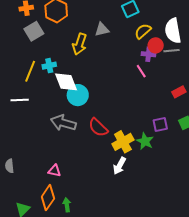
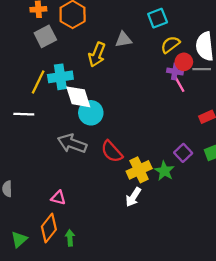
cyan cross: (49, 66) -> (60, 77), size x1.5
pink line: (141, 71) -> (180, 85), moved
purple square: (160, 124) -> (183, 153), turned -35

